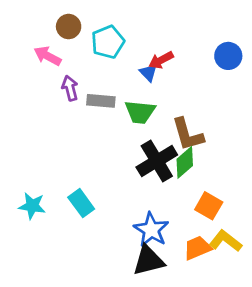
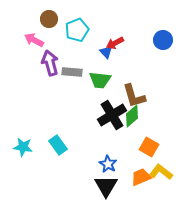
purple arrow: (70, 88) -> (50, 63), size x1.4
blue star: (151, 230) -> (108, 164), size x0.7
black triangle: (148, 260) -> (106, 186), turned -45

